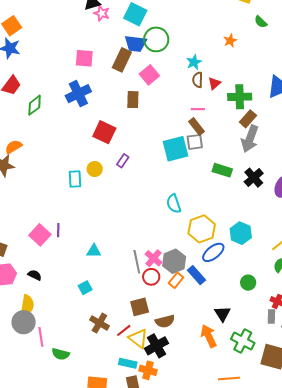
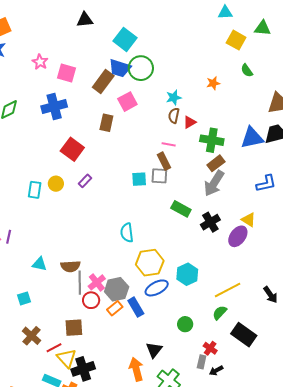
pink star: (102, 13) -> (40, 62), moved
cyan square: (176, 149) -> (139, 179), size x0.6
brown semicircle: (165, 321) -> (70, 266), moved

